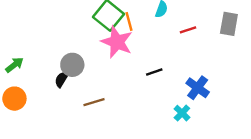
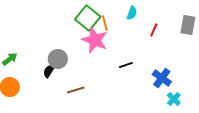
red line: (188, 30) -> (154, 30), turned -48
cyan cross: (182, 113) -> (174, 99), moved

